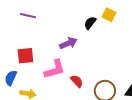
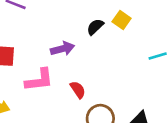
red semicircle: (77, 81) -> (78, 90), moved

